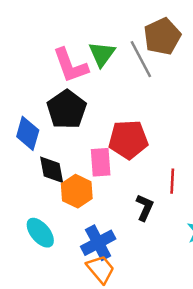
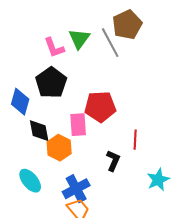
pink L-shape: (70, 65) -> (54, 48), size x0.7

